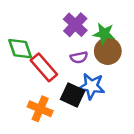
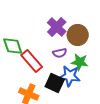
green star: (104, 34) -> (80, 62), moved
brown circle: (108, 51) -> (78, 35), moved

